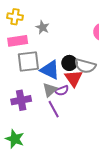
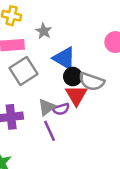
gray square: (28, 62) -> (23, 71), turned -30
blue triangle: (50, 70) -> (64, 58), moved

